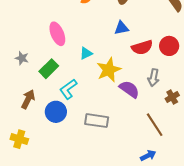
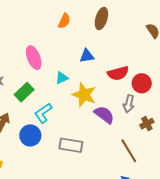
blue triangle: (121, 28) -> (87, 56), moved
red circle: (169, 46) -> (142, 83), moved
yellow star: (109, 70) -> (84, 95), turned -30

